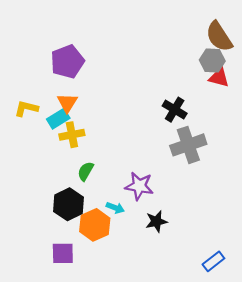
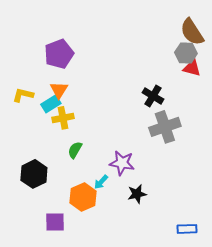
black hexagon: (68, 204) -> (34, 174), moved
cyan arrow: (115, 208) -> (101, 182), turned 112
blue rectangle: (213, 261) -> (187, 229), turned 36

